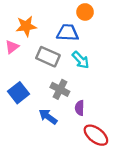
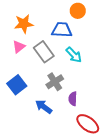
pink triangle: (12, 47) -> (19, 47), moved
gray rectangle: (48, 57) -> (44, 52), turned 30
gray cross: (60, 89) -> (55, 82), turned 30

